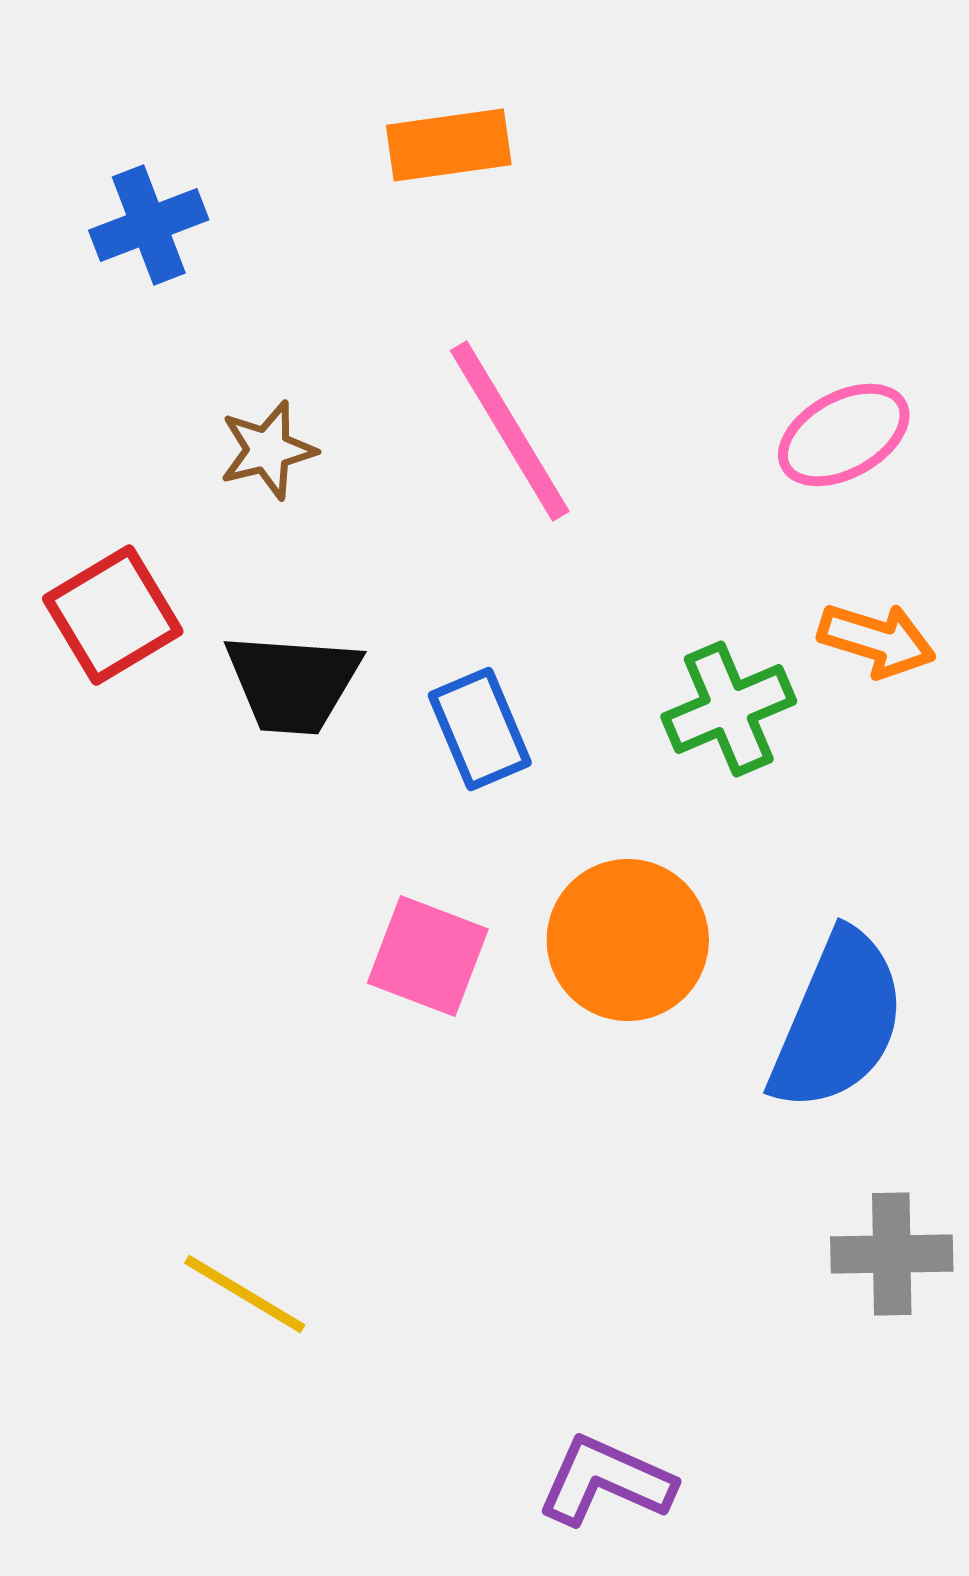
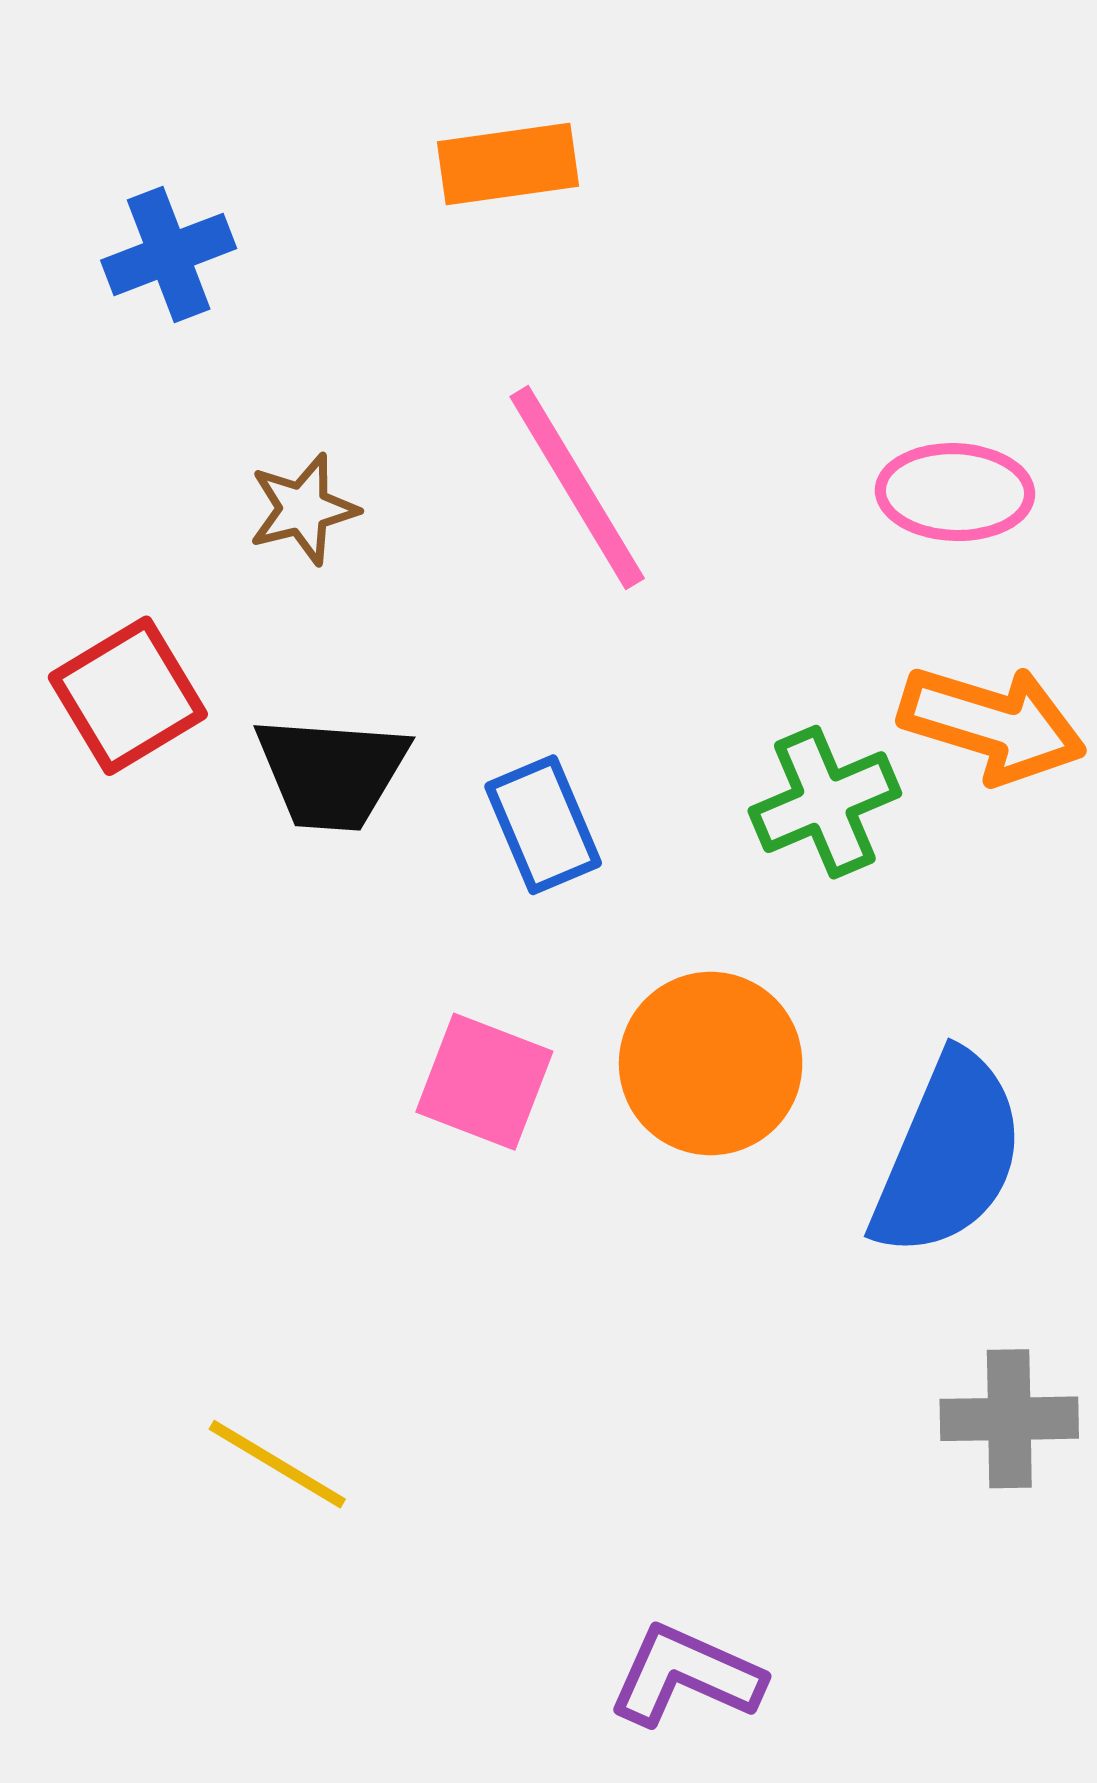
pink ellipse: (844, 435) -> (955, 492), turned 31
orange arrow: (877, 640) -> (992, 724), size x1.4

